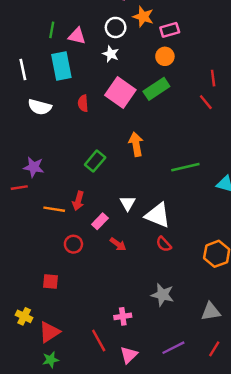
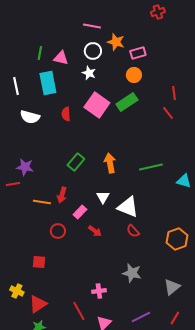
orange arrow: (136, 144) -> (110, 163), moved
gray triangle: (211, 312) -> (172, 287), turned -30

